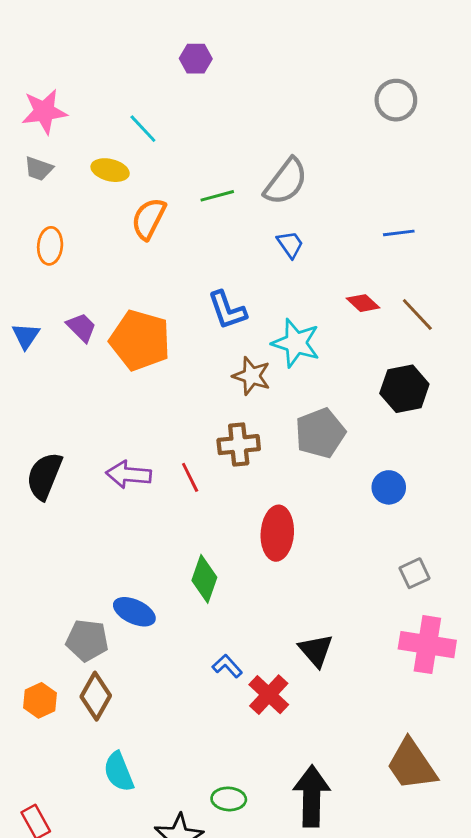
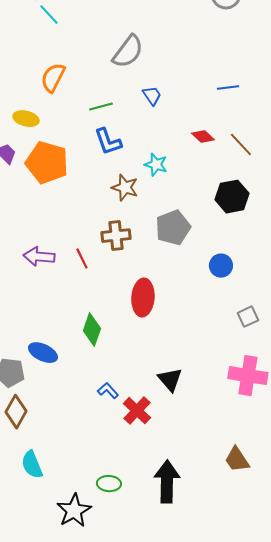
yellow ellipse: (110, 170) -> (26, 119), moved
gray semicircle: (286, 182) -> (128, 52), moved
green line: (217, 196) -> (101, 107), moved
cyan star: (296, 343) -> (156, 165), size x0.7
gray square: (414, 573) -> (248, 317), moved
brown trapezoid: (412, 765) -> (237, 460), size x0.7

